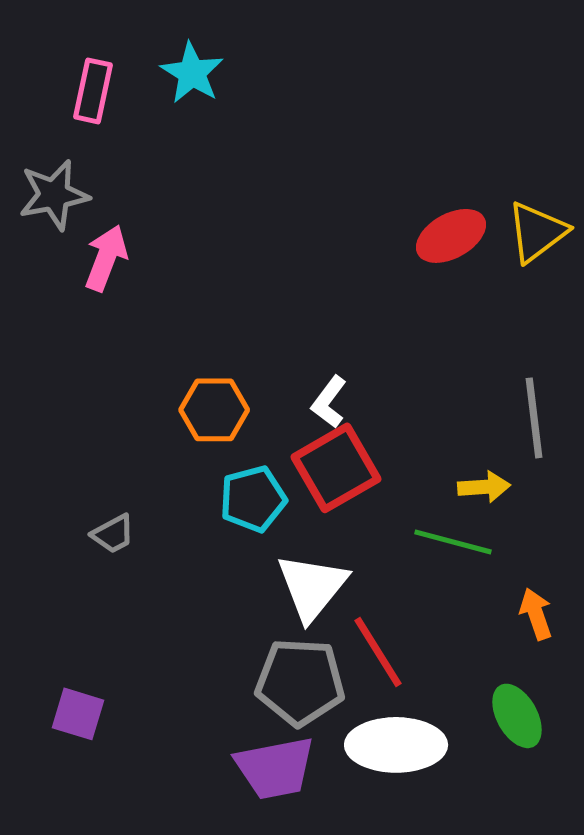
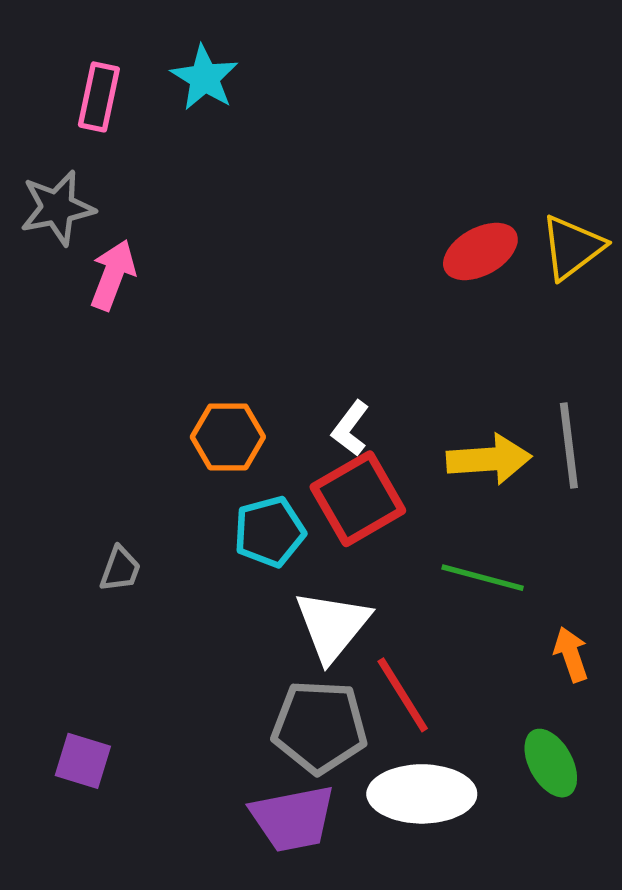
yellow arrow: (484, 487) -> (489, 459), moved, size x1.5
gray trapezoid: (113, 534) -> (120, 569), turned -42

